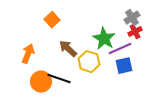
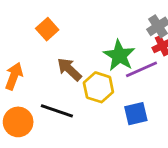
blue square: (124, 66) -> (136, 114), moved
orange circle: (41, 82) -> (18, 122), moved

